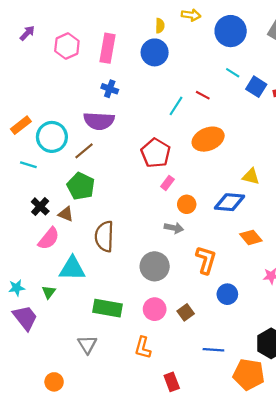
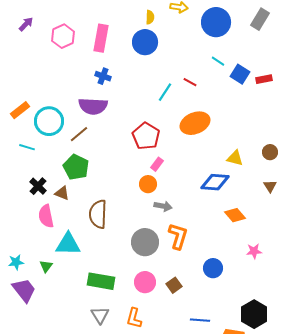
orange circle: (187, 204) -> (148, 184), moved
pink semicircle: (49, 239) -> (46, 216), turned 130
orange L-shape: (206, 260) -> (178, 236), moved
gray triangle: (87, 344) -> (100, 315), moved

